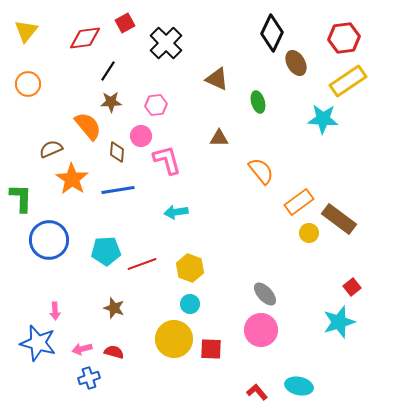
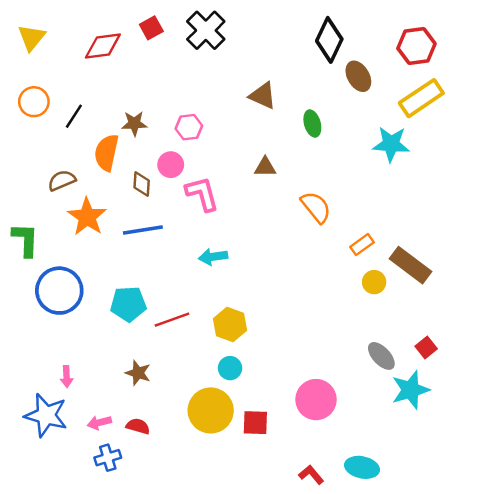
black cross: (166, 43) -> (206, 30), moved
black line: (108, 71) -> (74, 116), moved
orange semicircle: (88, 126) -> (107, 153), turned -128
orange rectangle: (299, 202) -> (362, 245), size x0.7
gray ellipse: (265, 294) -> (381, 356), moved

